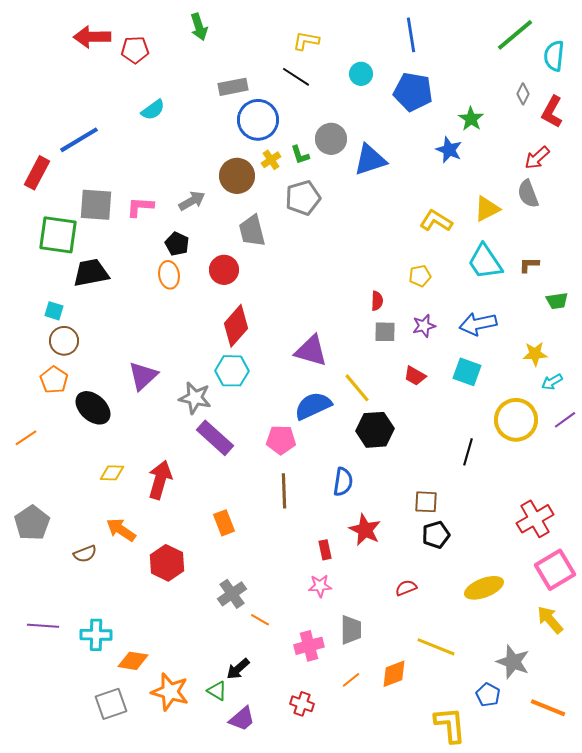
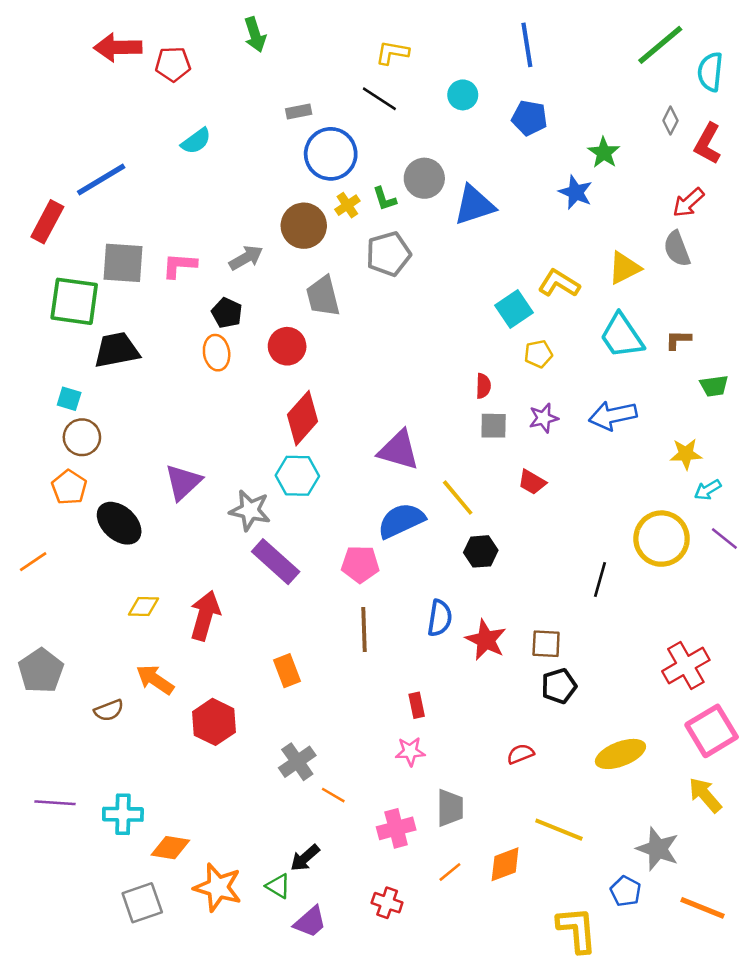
gray rectangle: (233, 87) -> (299, 112), size x0.7
blue pentagon: (413, 92) -> (529, 118), size x0.7
cyan square: (467, 372) -> (514, 309), moved, turned 36
purple line: (565, 420) -> (724, 539), turned 75
black hexagon: (375, 430) -> (481, 551), size x0.7
red star: (365, 530) -> (486, 640), moved

